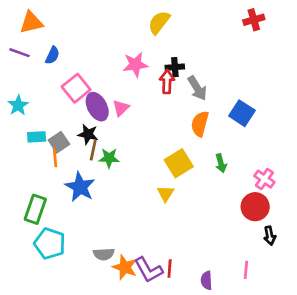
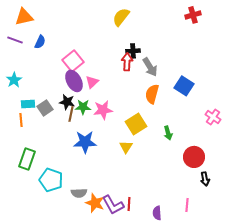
pink star: (135, 65) -> (103, 110), moved
pink square: (76, 88) -> (73, 61), moved
orange line: (55, 158) -> (21, 120), moved
green star: (109, 158) -> (83, 107), moved
green arrow: (221, 163) -> (168, 133), moved
pink cross: (264, 179) -> (213, 117), moved
blue star: (80, 187) -> (85, 142), moved, turned -30
cyan pentagon: (50, 244) -> (51, 180), moved

